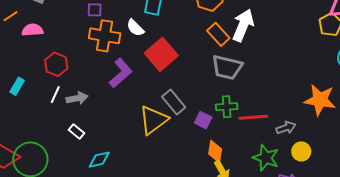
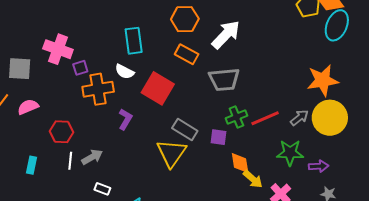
white arrow: (243, 25) -> (226, 35), turned 40
orange rectangle: (218, 34) -> (187, 54), moved
purple L-shape: (121, 73) -> (125, 119), size x0.7
yellow circle: (301, 152) -> (330, 118), moved, size x1.8

